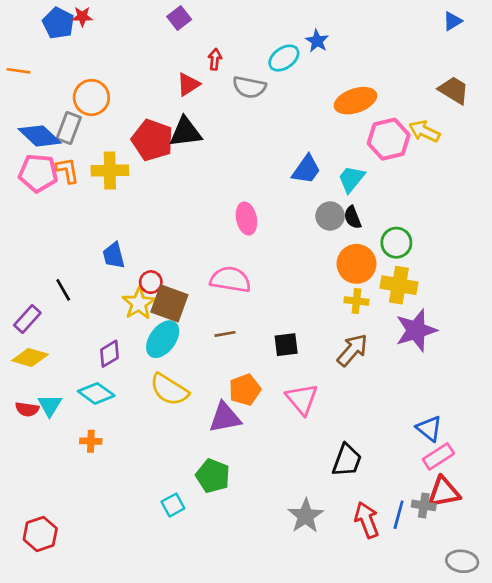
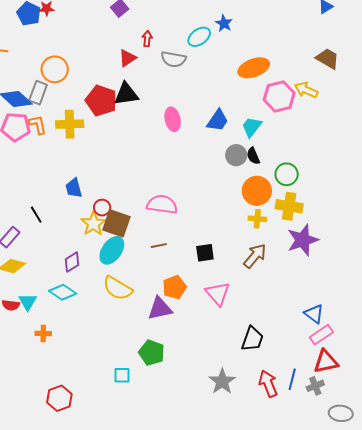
pink ellipse: (246, 219) -> (173, 119), moved
orange cross: (91, 441) -> (43, 334), moved
cyan square: (173, 505) -> (122, 375), turned 30
gray cross: (424, 505) -> (315, 386), moved, turned -30
red hexagon: (40, 534) -> (59, 398), moved

